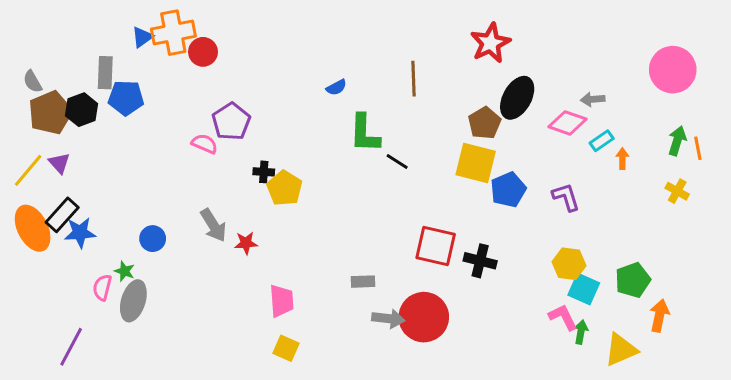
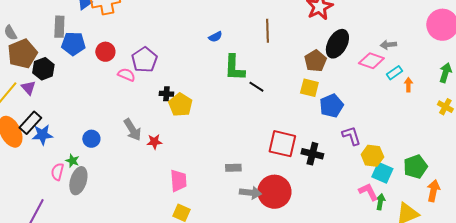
red circle: (203, 52) -> (105, 52), moved
black hexagon: (81, 110) -> (43, 69), moved
yellow square: (476, 163) -> (309, 88), size x0.7
purple L-shape: (566, 197) -> (351, 136), moved

